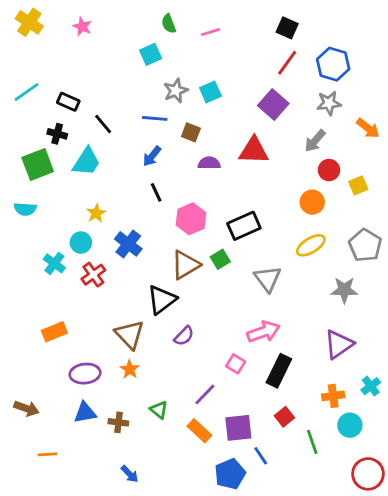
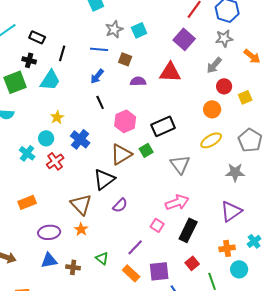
black line: (103, 124) -> (62, 53), turned 56

